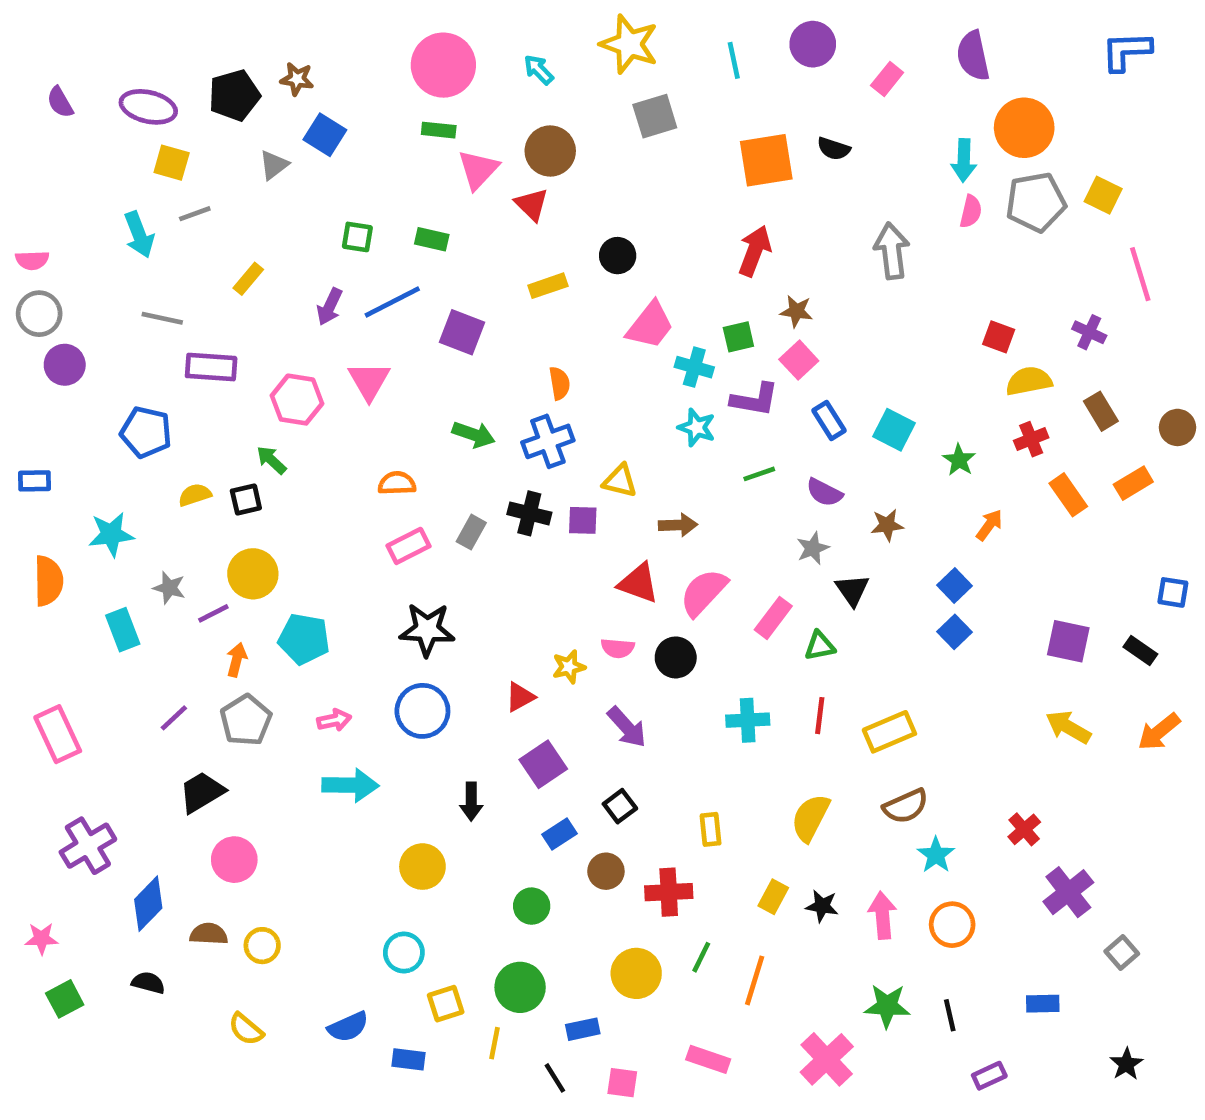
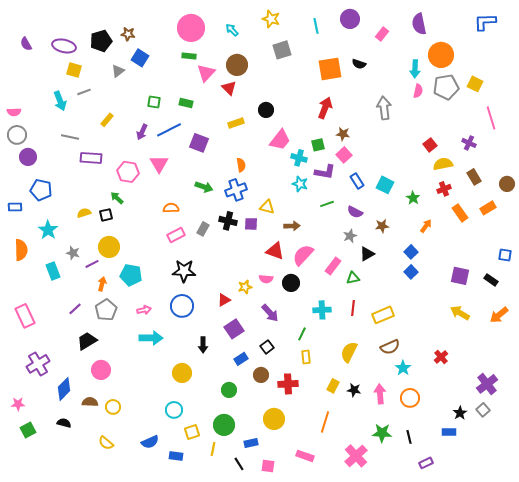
yellow star: (629, 44) -> (271, 19), size x0.7
red square: (999, 337) -> (430, 145), turned 32
blue pentagon: (146, 432) -> (41, 190), moved
cyan star: (111, 534) -> (48, 230), turned -30
black triangle: (852, 590) -> (367, 254), turned 35
purple cross: (1068, 892) -> (487, 384), moved
green line: (701, 957) -> (302, 334), moved
black star: (1126, 1064) -> (460, 413), moved

